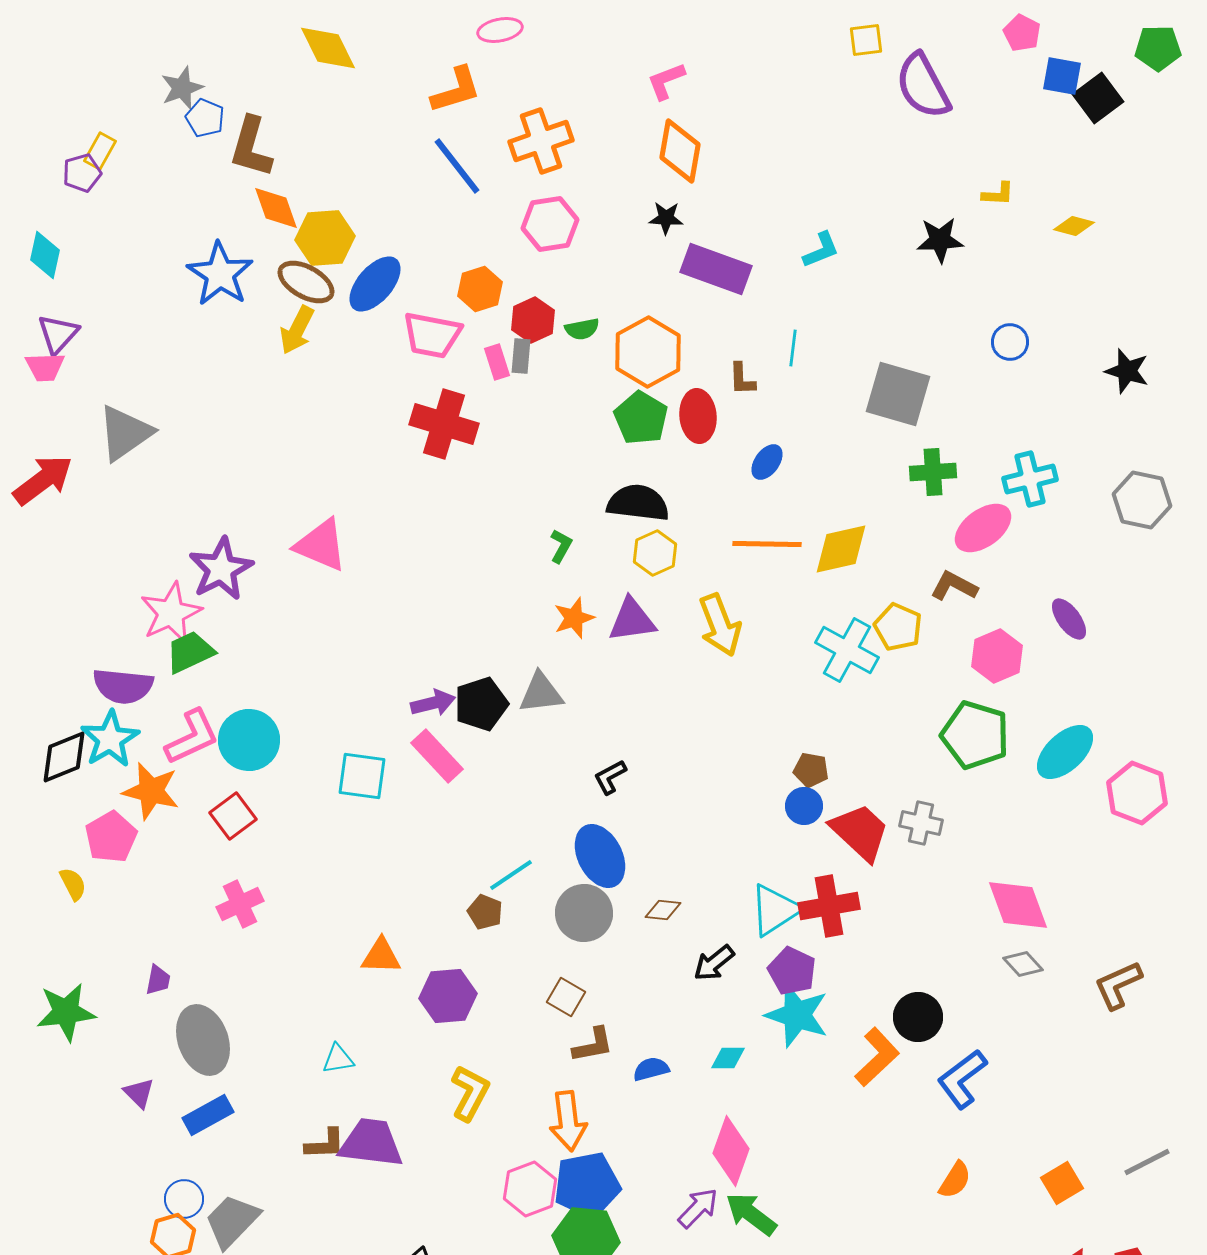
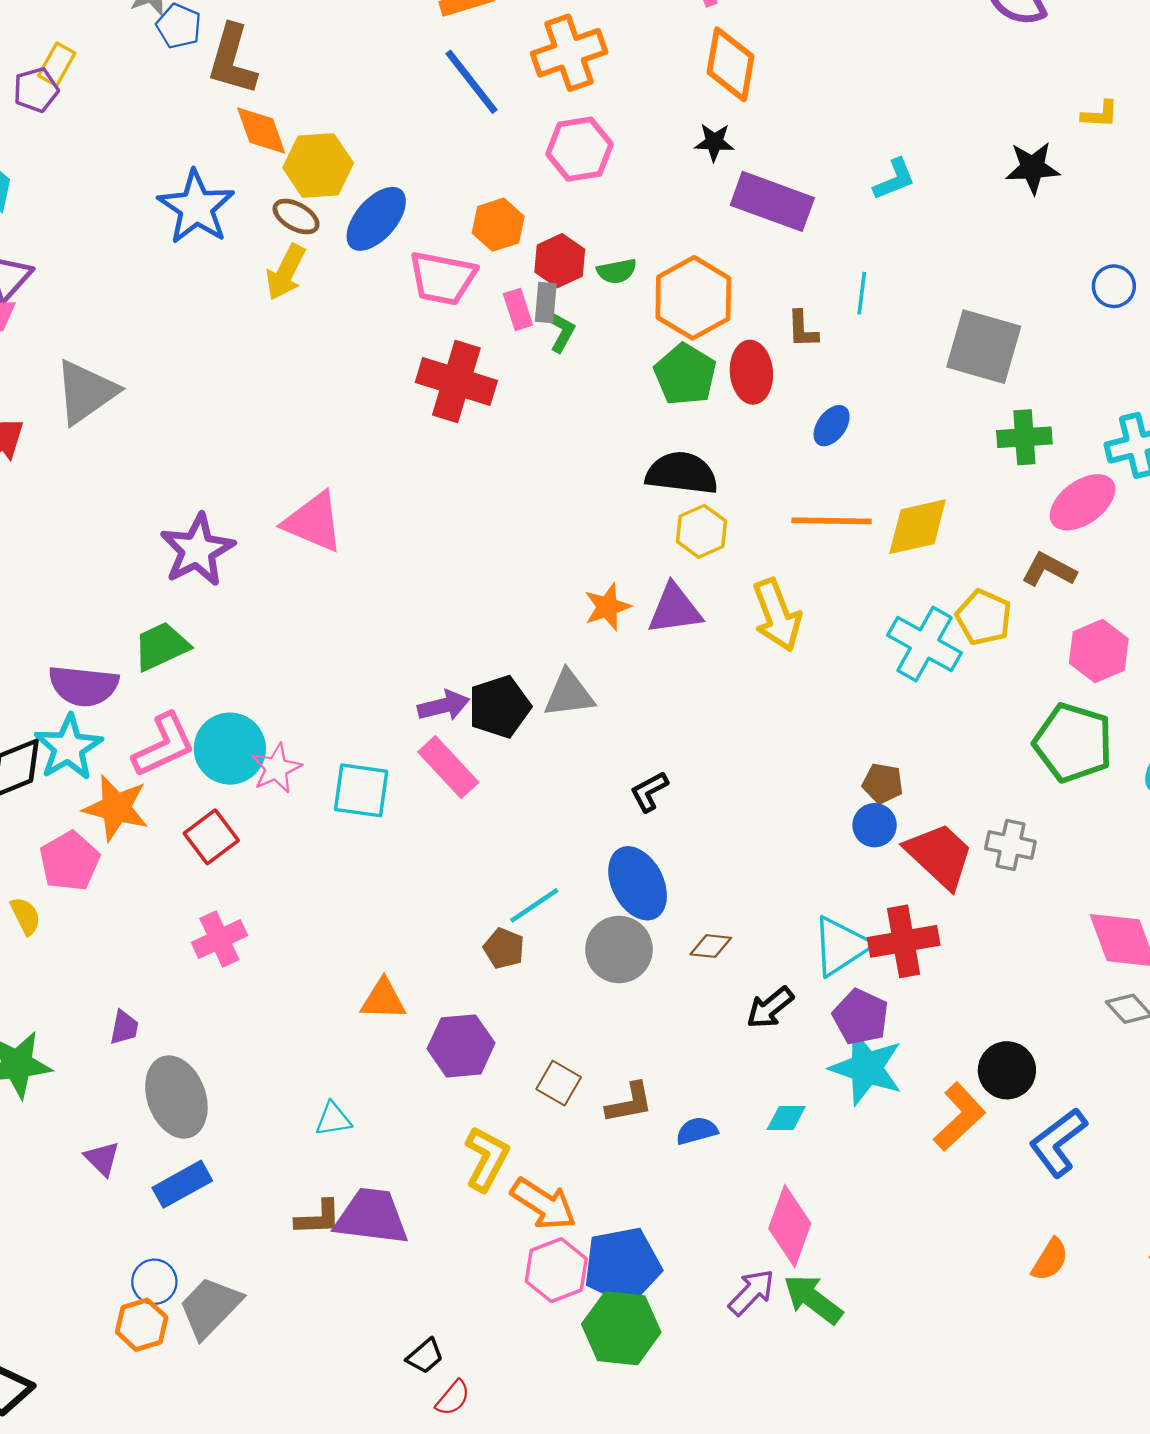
brown ellipse: (306, 282) -> (296, 217), size x0.7
green L-shape: (561, 546) -> (562, 333), moved
pink star: (171, 613) -> (276, 768), moved, size x0.7
brown square: (566, 997) -> (559, 1083), moved
orange arrow: (568, 1121) -> (543, 1204), moved, turned -50

